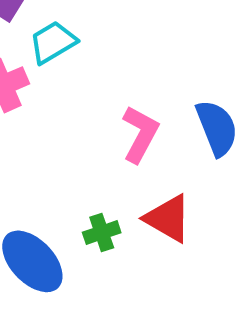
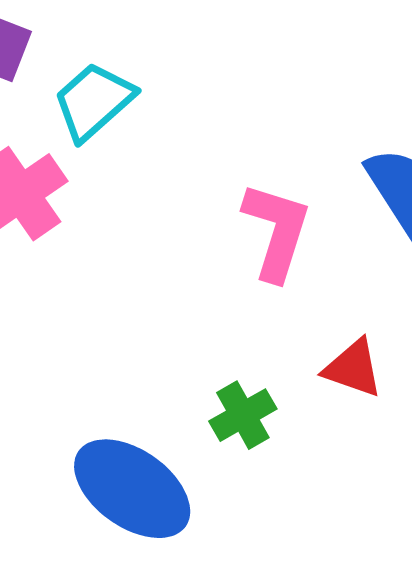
red triangle: (168, 218) -> (353, 368), size x0.7

